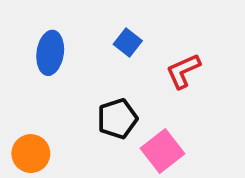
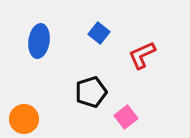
pink square: (163, 151) -> (126, 117), size x0.7

